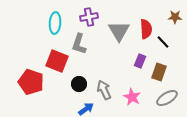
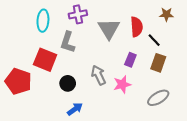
brown rectangle: (159, 72) -> (158, 63), moved
gray arrow: (104, 90) -> (99, 75), moved
pink star: (132, 97) -> (122, 84), moved, turned 30

